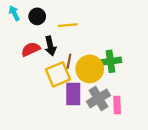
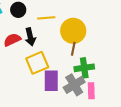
brown line: (69, 61) -> (73, 49), moved
green cross: (110, 61) -> (84, 68), moved
yellow circle: (90, 69) -> (73, 31), moved

